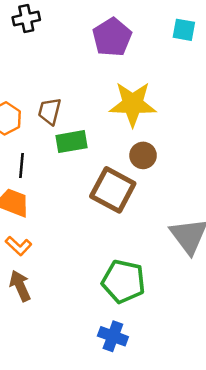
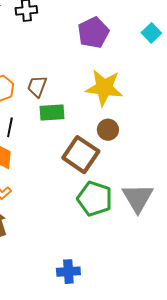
cyan square: (184, 30) -> (151, 33), turned 30
green pentagon: (124, 281) -> (95, 199), moved
blue cross: (113, 336) -> (68, 272), turned -30

